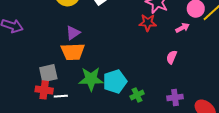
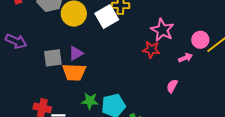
gray square: (48, 73) -> (53, 58), moved
green star: (91, 79) -> (90, 101), size x0.7

